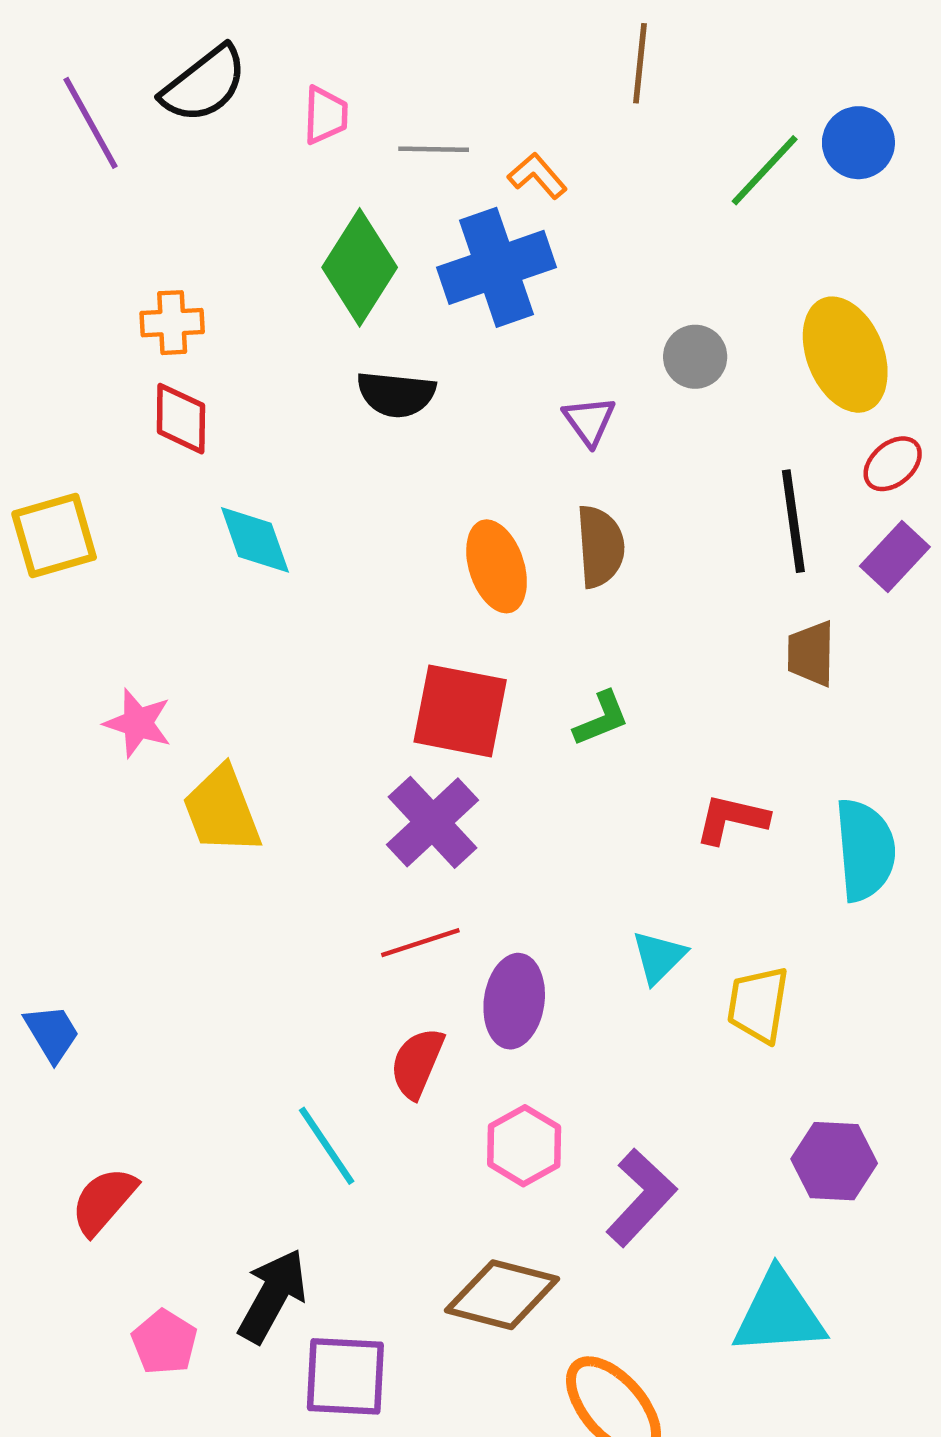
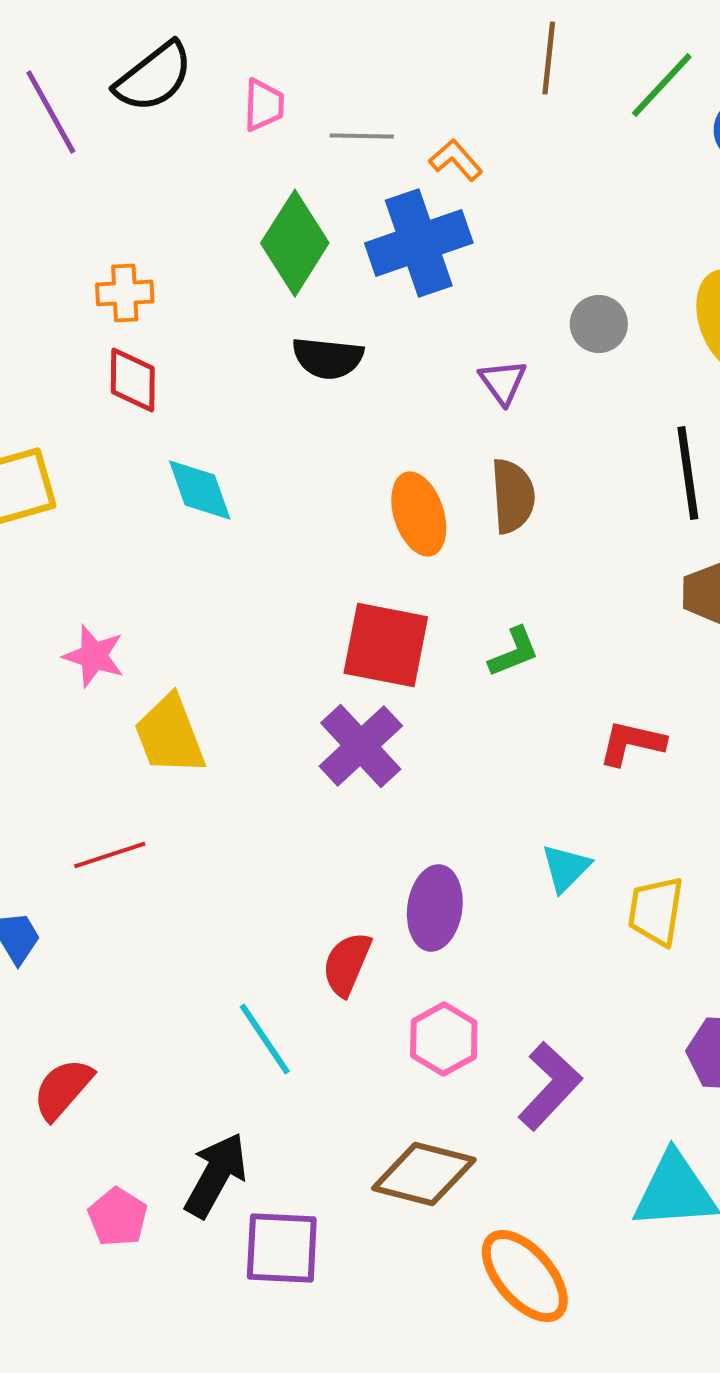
green line: (765, 170) -> (662, 85), moved
red line: (420, 943) -> (110, 855), moved

